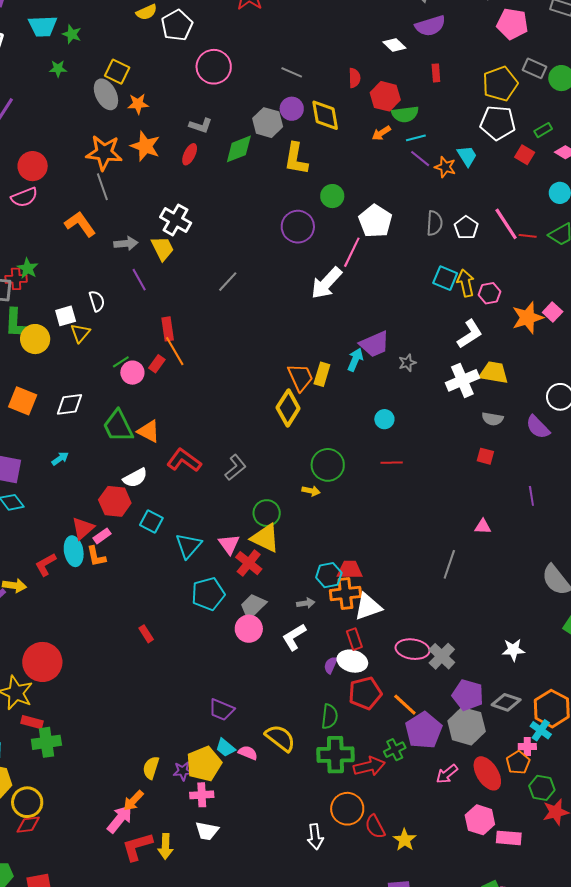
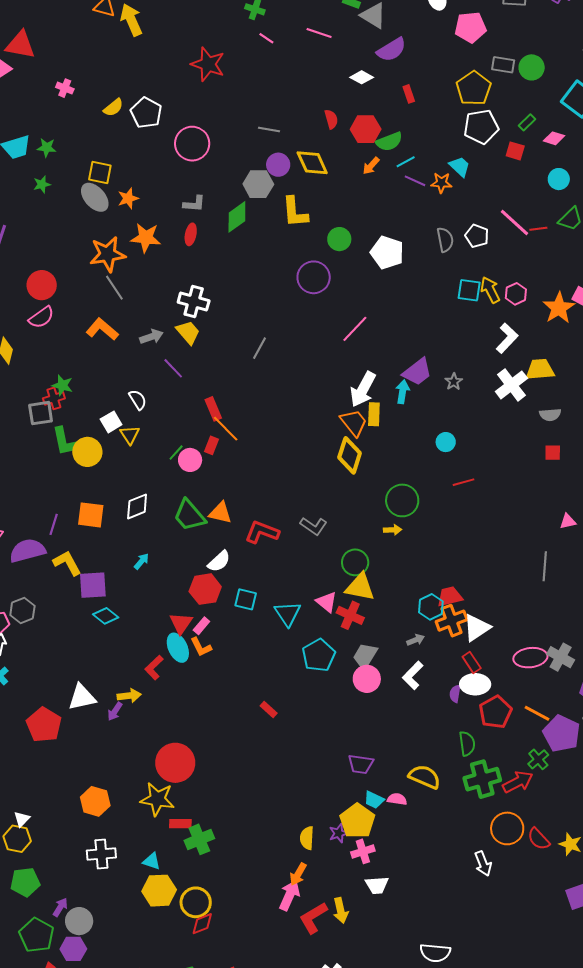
pink line: (352, 252) -> (355, 329), moved, turned 32
white arrow: (326, 283) -> (363, 389), moved
gray L-shape: (236, 467) -> (314, 526), turned 88

